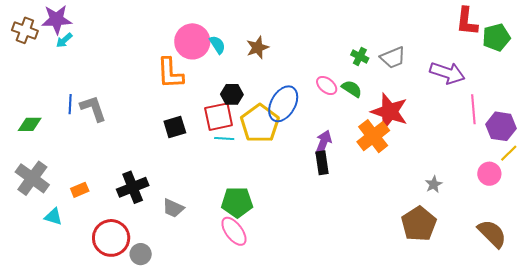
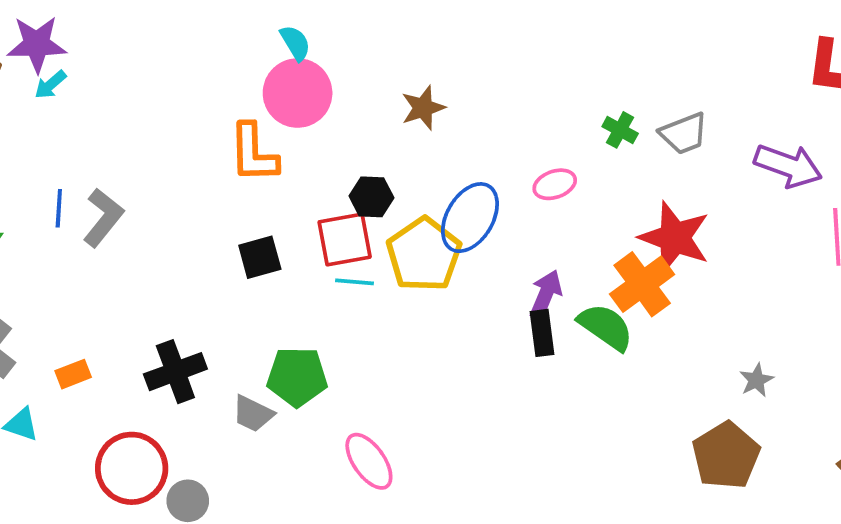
cyan semicircle: (217, 45) -> (295, 43), moved
pink ellipse: (327, 85) -> (555, 184), turned -60
green semicircle: (352, 89) -> (606, 327), moved, size x1.4
gray L-shape: (93, 108) -> (103, 218), turned 56
green pentagon: (237, 202) -> (297, 377), moved

